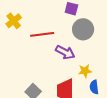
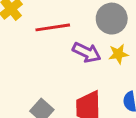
yellow star: (85, 71) -> (118, 54), moved

